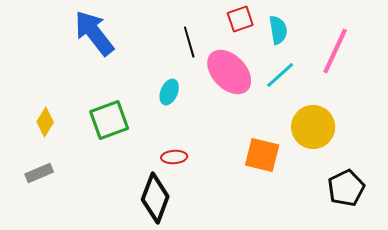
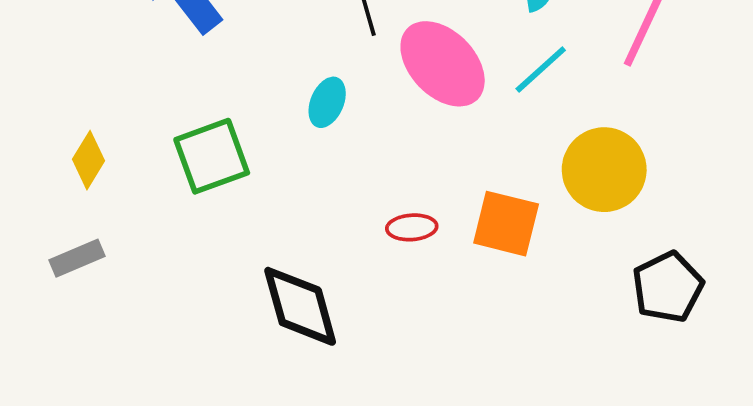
red ellipse: (174, 157) -> (412, 227), moved
black diamond: (155, 198) -> (300, 306), turned -36

